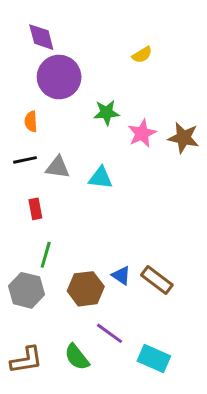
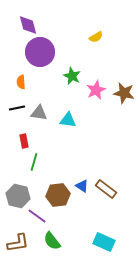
green star: (106, 113) -> (72, 76), turned 30
green line: (46, 255) -> (34, 162), moved
purple line: (109, 333) -> (37, 216), moved

